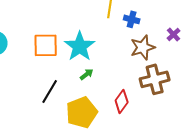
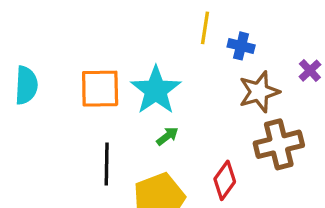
black line: (50, 91) -> (107, 164), turned -30

